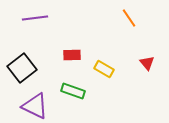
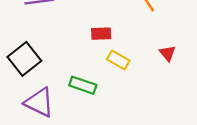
red rectangle: (72, 55) -> (101, 34), moved

